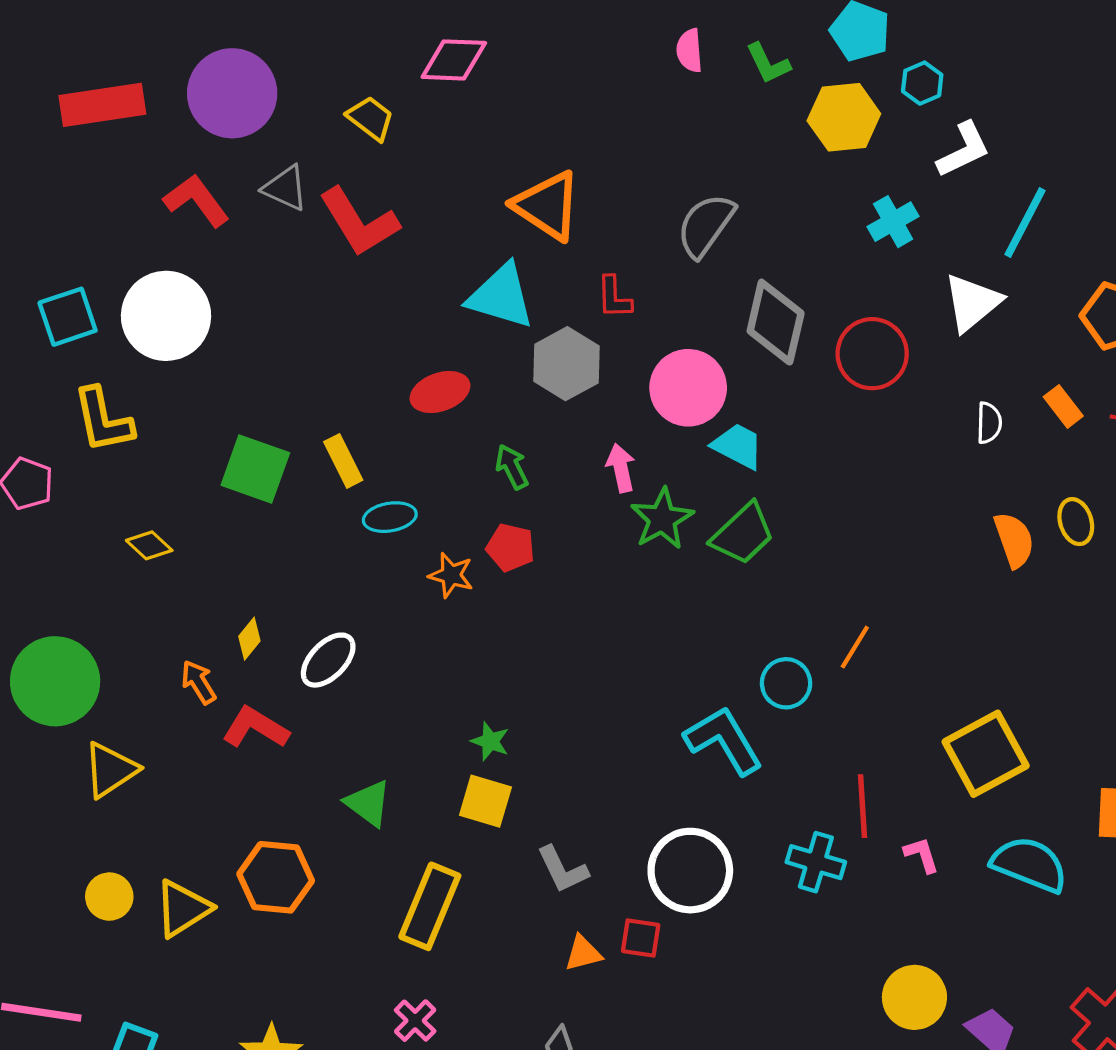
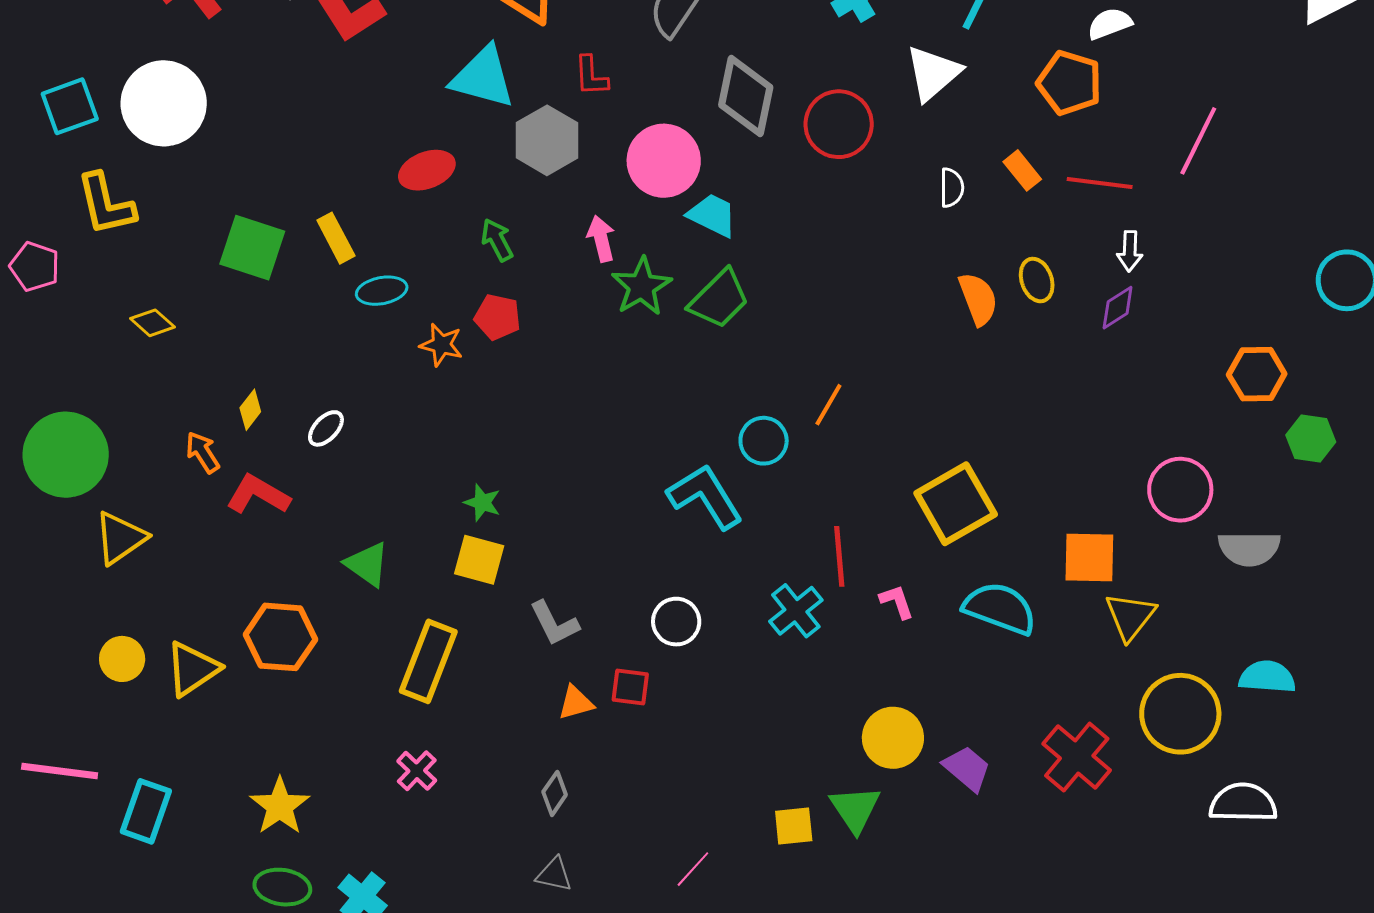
white ellipse: (328, 660) -> (326, 428), size x0.7
cyan cross: (816, 862) -> (796, 611), turned 36
white circle: (690, 871) -> (676, 622), size x0.6

